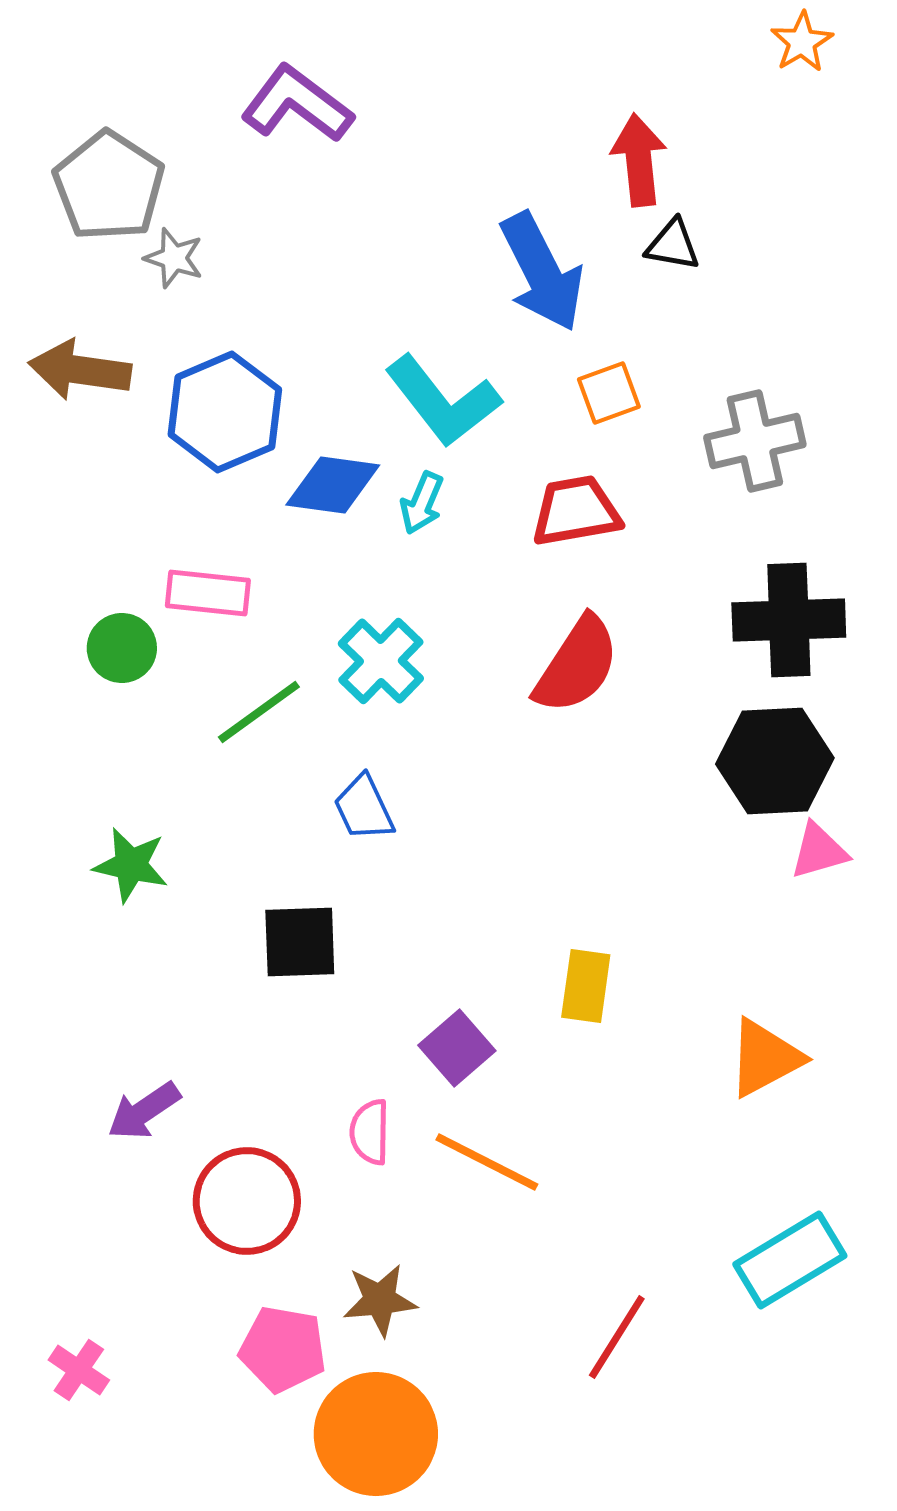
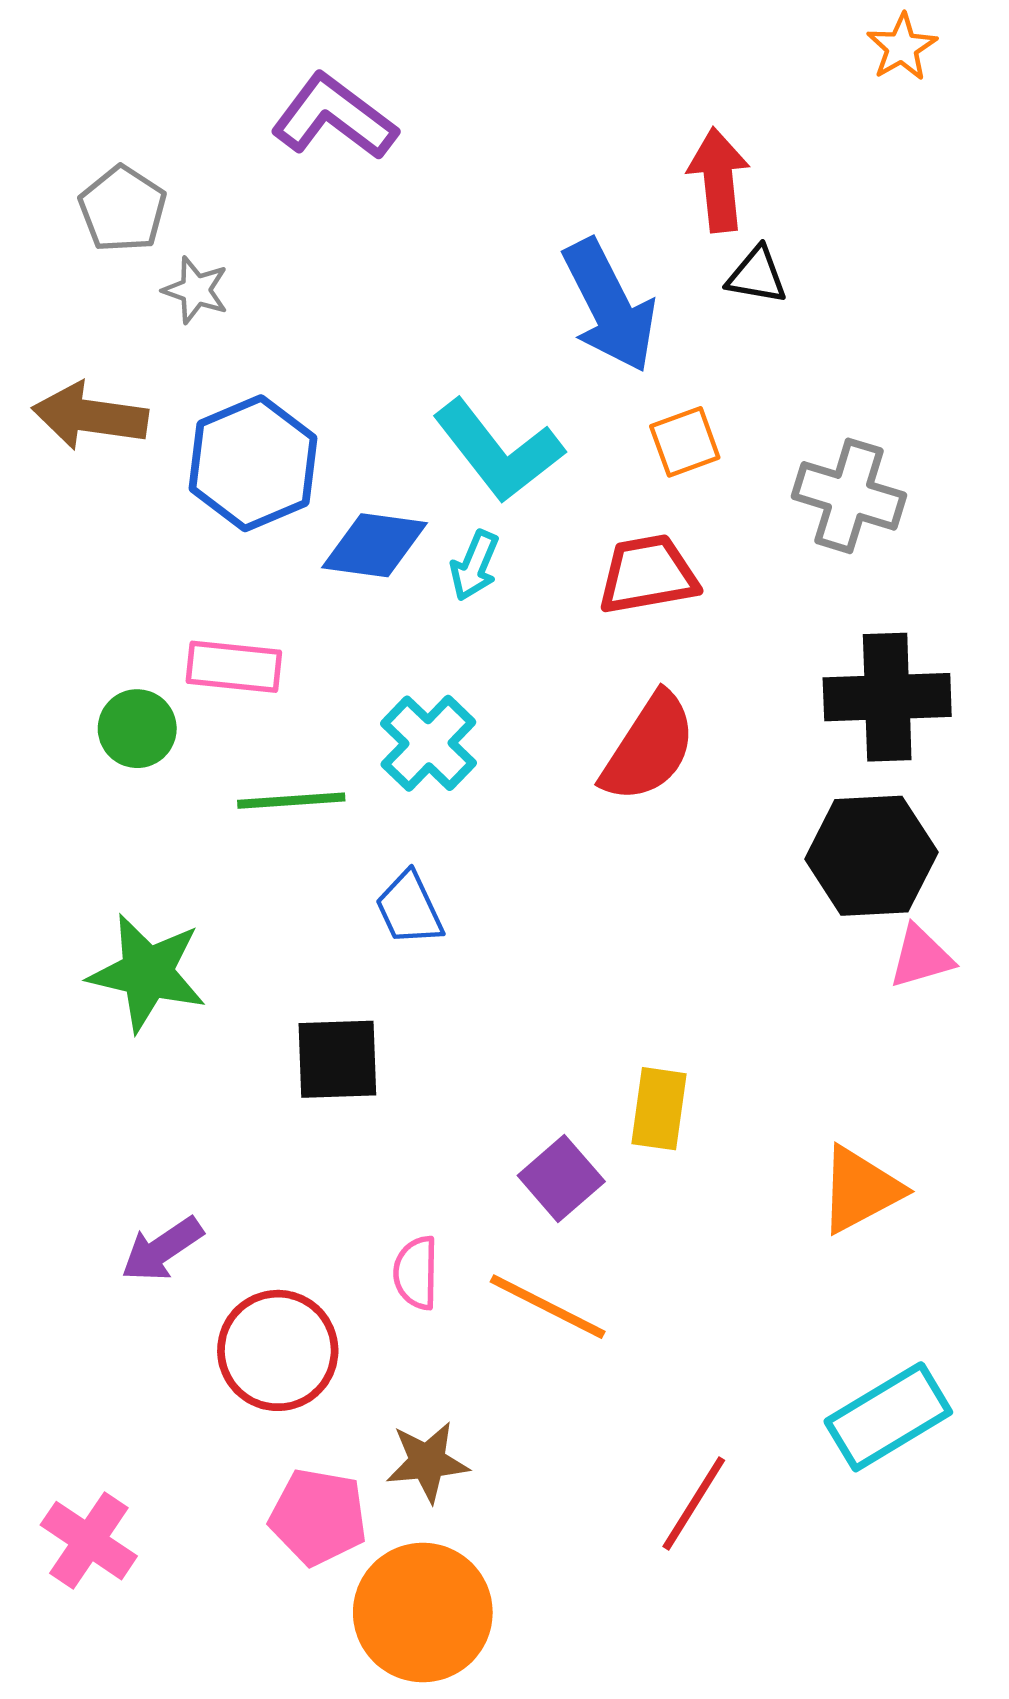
gray pentagon: (109, 186) -> (123, 209), size x0.7
gray cross: (755, 441) -> (849, 496), turned 30
green line: (259, 712) -> (291, 801), turned 32
green star: (131, 865) -> (147, 973), size x1.4
purple square: (457, 1048) -> (561, 1178), moved
pink cross: (79, 1370) -> (89, 1541), size x1.4

